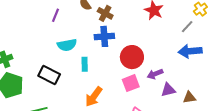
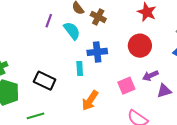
blue cross: (104, 36) -> (97, 52), moved
cyan semicircle: (67, 45) -> (72, 31), moved, turned -114
red circle: (132, 57) -> (140, 46), moved

